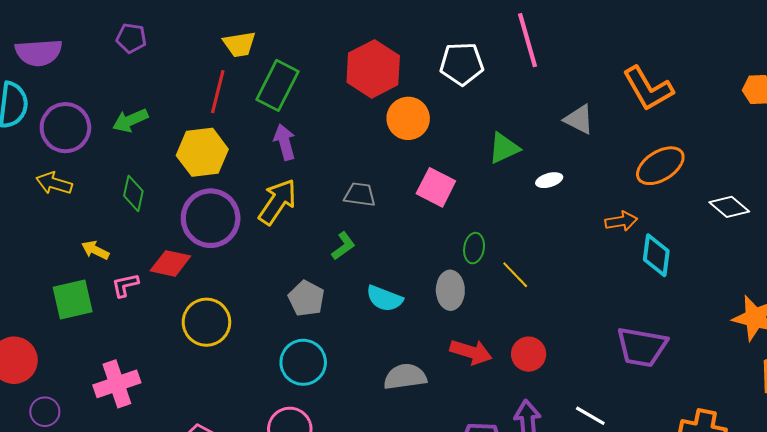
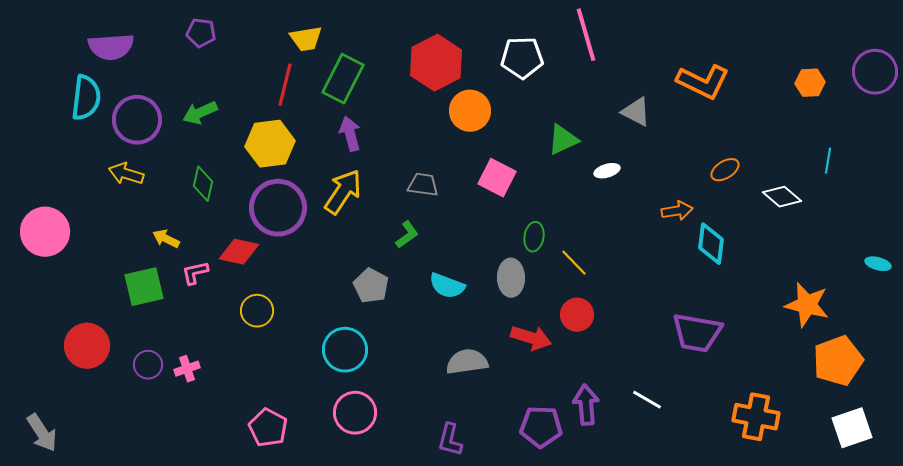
orange L-shape: (648, 89) -> (703, 82), turned -34
orange ellipse: (660, 166) -> (725, 170), moved, size x0.6
yellow circle: (206, 322) -> (257, 311), moved, size x0.7
red circle: (529, 354) -> (577, 315), moved
cyan circle: (303, 362) -> (345, 350), moved
pink cross: (117, 384) -> (187, 369), size x0.6
purple circle: (45, 412) -> (148, 365), moved

